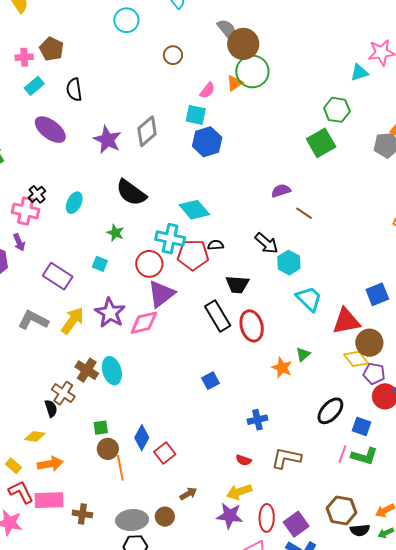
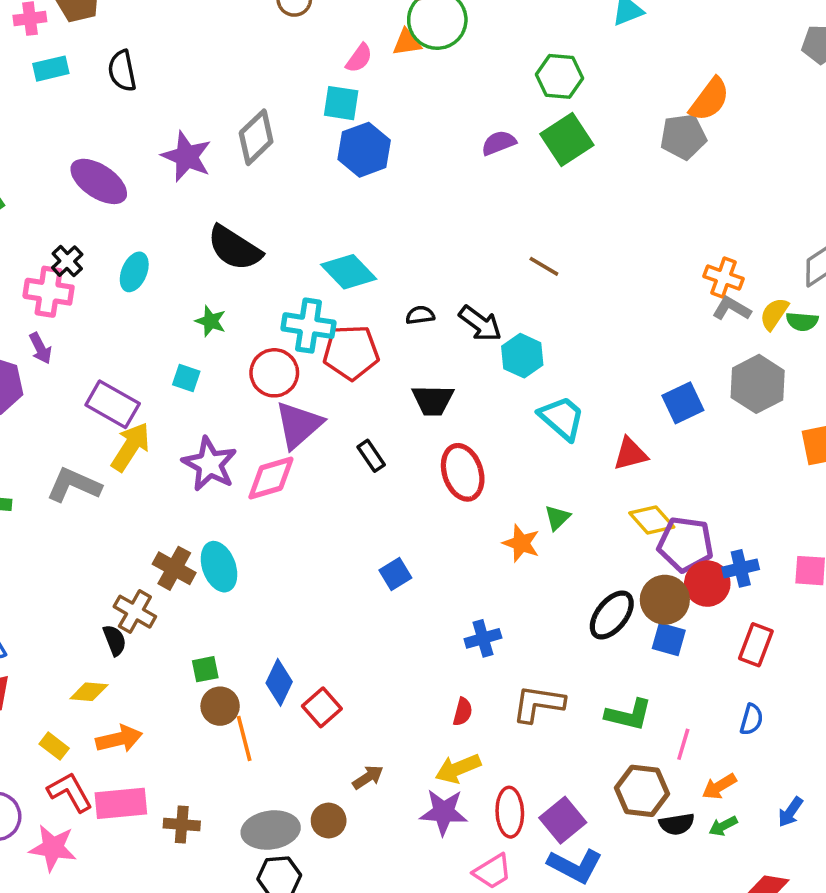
orange triangle: (235, 83) -> (407, 42), turned 30
cyan rectangle: (34, 86) -> (51, 69), turned 30
green hexagon: (337, 110) -> (560, 76), moved
purple ellipse: (50, 130) -> (99, 181), moved
purple semicircle: (281, 191) -> (499, 143), moved
black semicircle: (216, 245) -> (420, 315), moved
black rectangle: (218, 316) -> (371, 456), moved, size x0.6
yellow arrow: (73, 321) -> (131, 447), moved
red triangle: (346, 321) -> (630, 454), size x0.7
brown circle: (369, 343) -> (665, 600), moved
purple pentagon: (374, 374) -> (685, 544), size x1.4
pink line: (342, 454) -> (683, 744), moved
green L-shape: (364, 456) -> (629, 715), moved
red semicircle: (244, 460) -> (463, 712), turned -91

